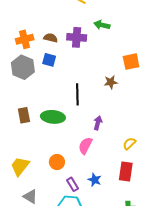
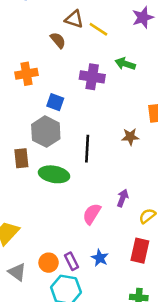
brown semicircle: (51, 38) -> (58, 40), moved, turned 32
gray hexagon: (23, 67) -> (46, 132), moved
brown rectangle: (24, 115) -> (21, 158), moved
purple arrow: (98, 123) -> (123, 198), moved
orange circle: (57, 162) -> (49, 263), moved

